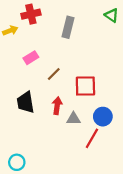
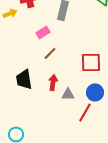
pink rectangle: (31, 58) -> (43, 32), moved
red square: (85, 86) -> (91, 62), moved

